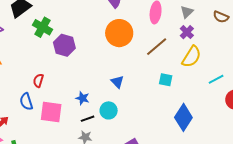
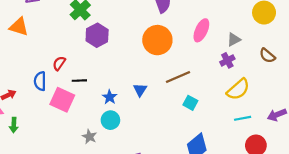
brown line: (157, 47) -> (178, 77), moved
yellow semicircle: (191, 57) -> (238, 89), moved
blue star: (82, 98) -> (110, 97), moved
cyan circle: (109, 110) -> (110, 120), moved
black line: (88, 119) -> (79, 81), moved

